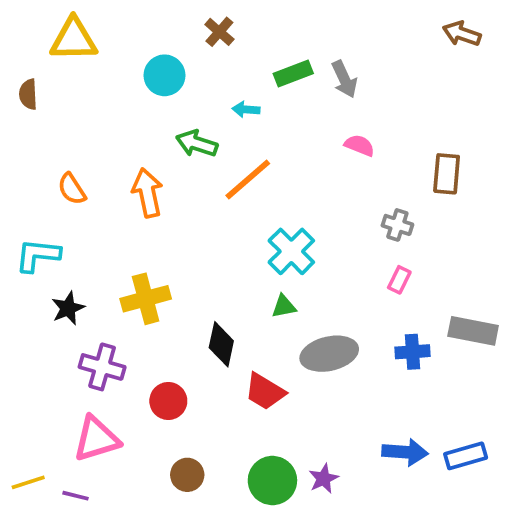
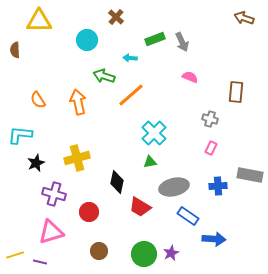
blue rectangle: (466, 456) -> (188, 216), moved, turned 50

